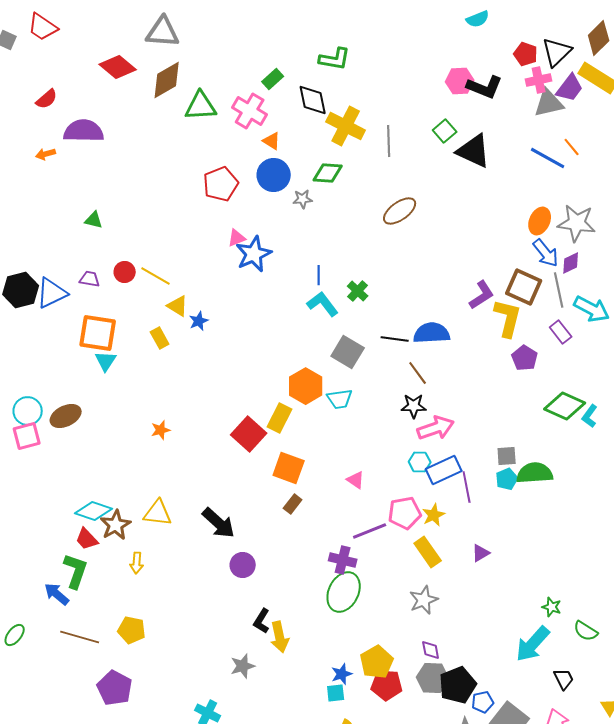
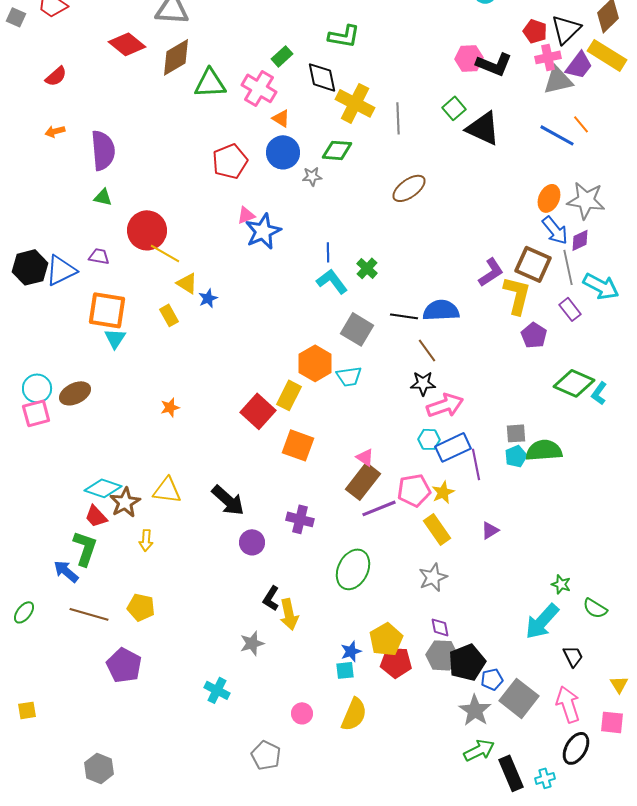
purple semicircle: (84, 131) -> (103, 150), moved, turned 84
red circle: (125, 272) -> (147, 230), moved, size x1.8
brown rectangle: (293, 504) -> (363, 481), moved, size x1.8
purple cross: (343, 560) -> (300, 519), moved

